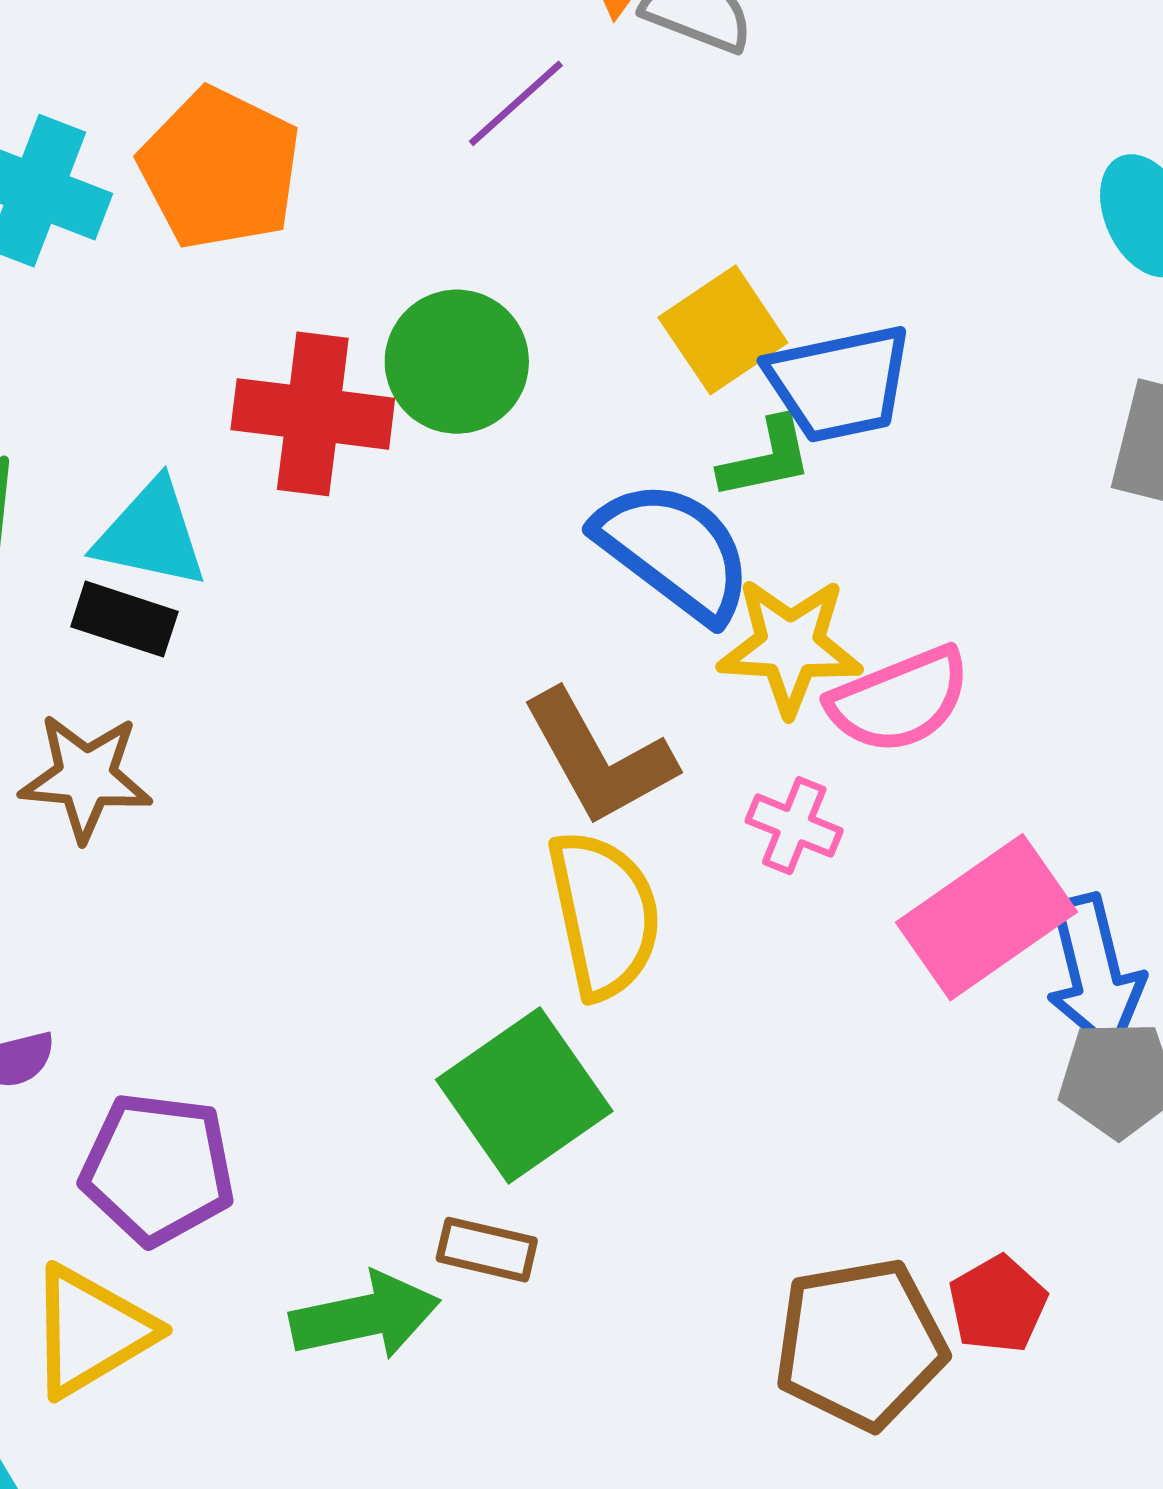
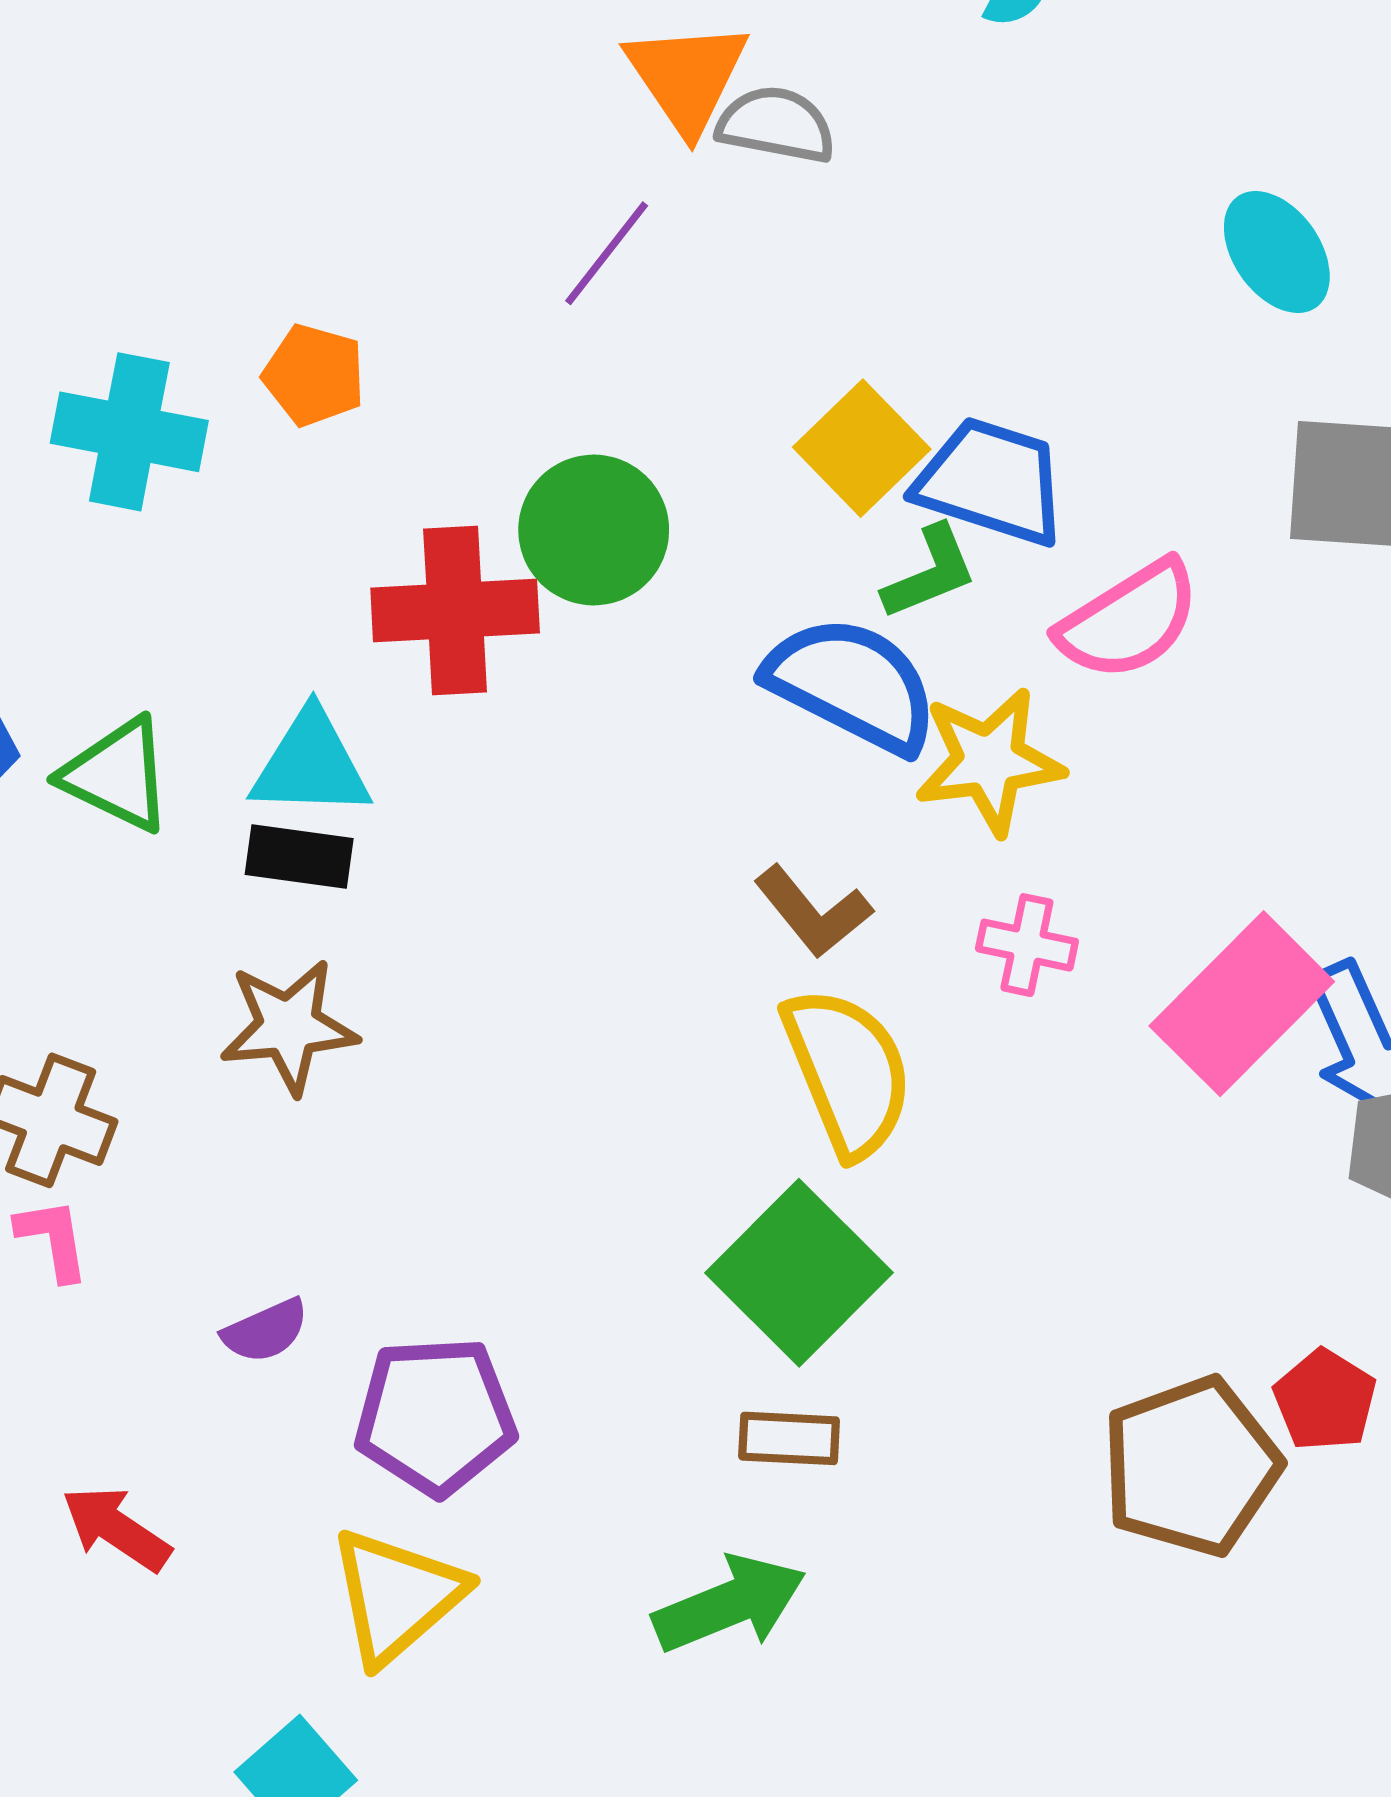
orange pentagon: (220, 169) -> (314, 375), size x0.6
blue trapezoid: (839, 383) -> (991, 482), turned -140
pink semicircle: (899, 700) -> (1129, 620), moved
brown L-shape: (599, 758) -> (813, 912), size x0.7
green arrow: (365, 1316) -> (730, 1604), moved

